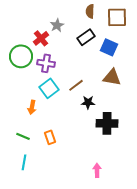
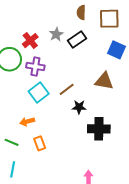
gray star: (57, 25) -> (56, 34), moved
blue square: (109, 47) -> (116, 50), moved
orange arrow: (32, 107) -> (27, 122), moved, turned 64

